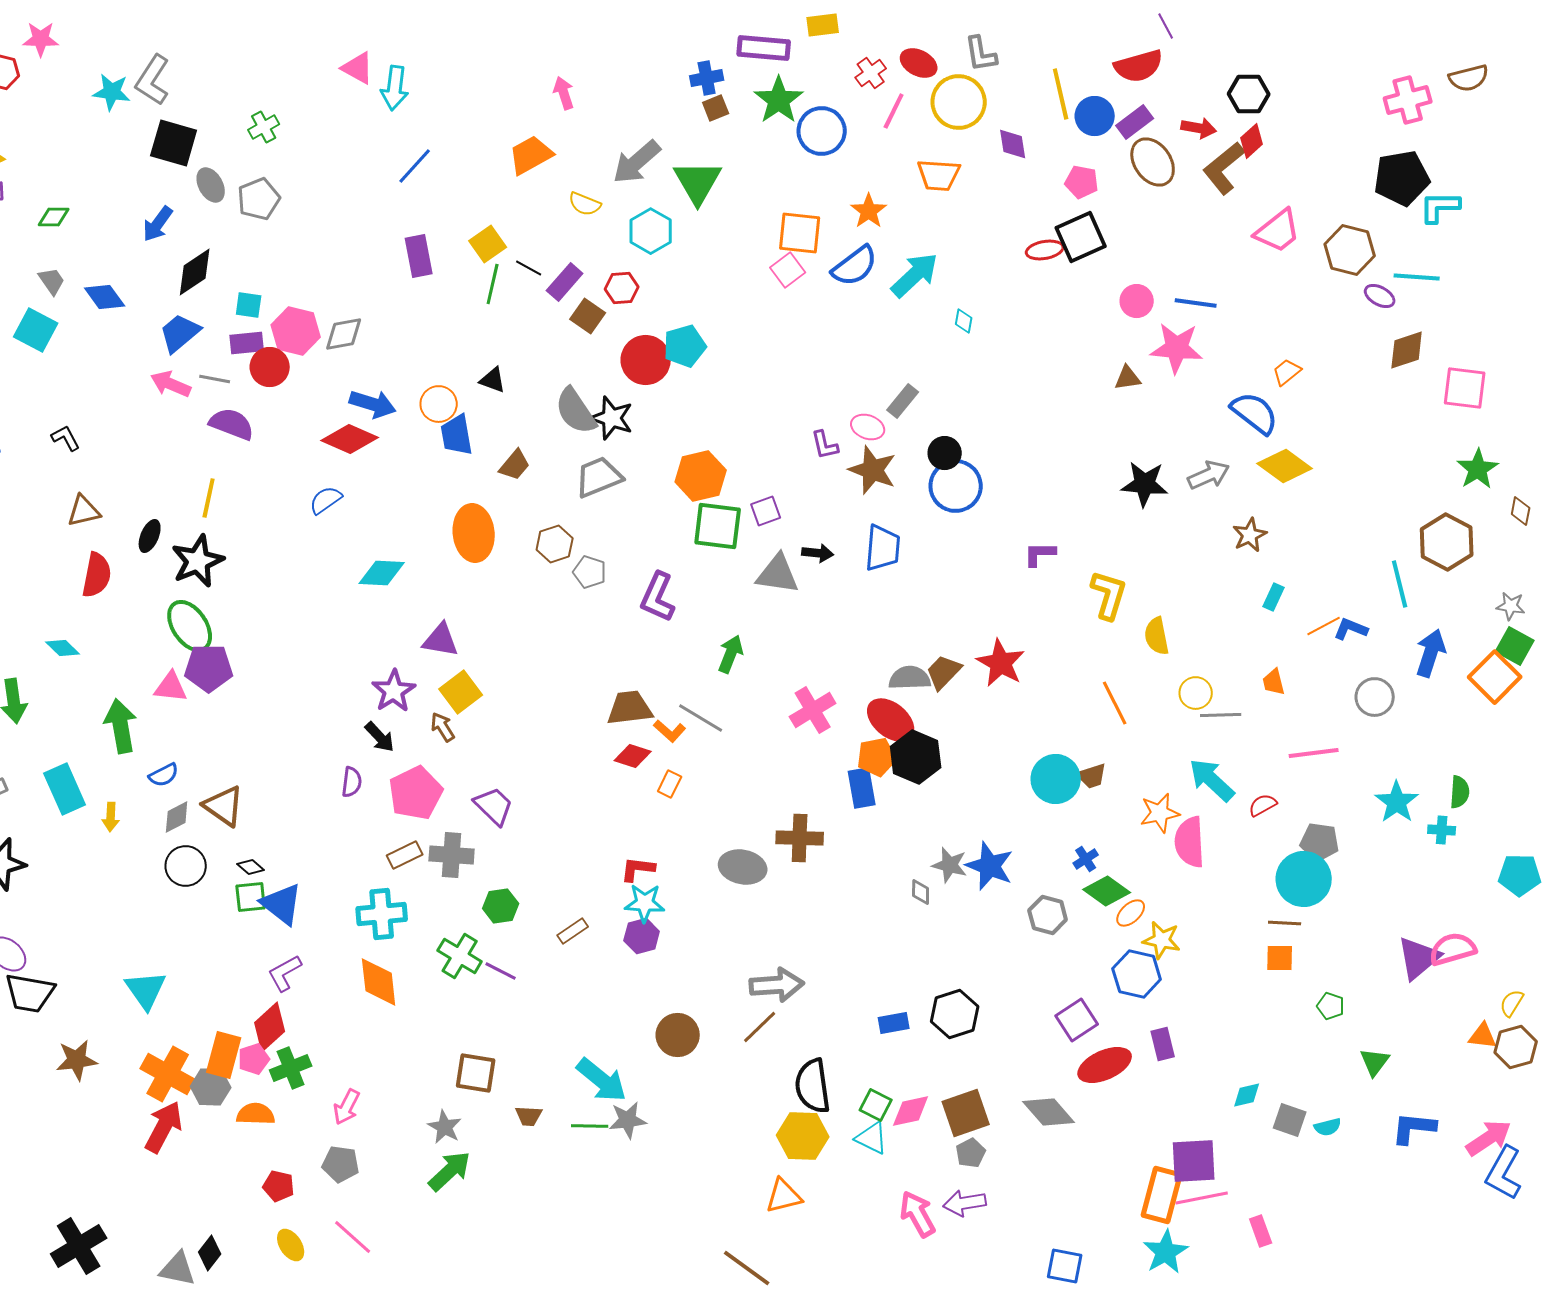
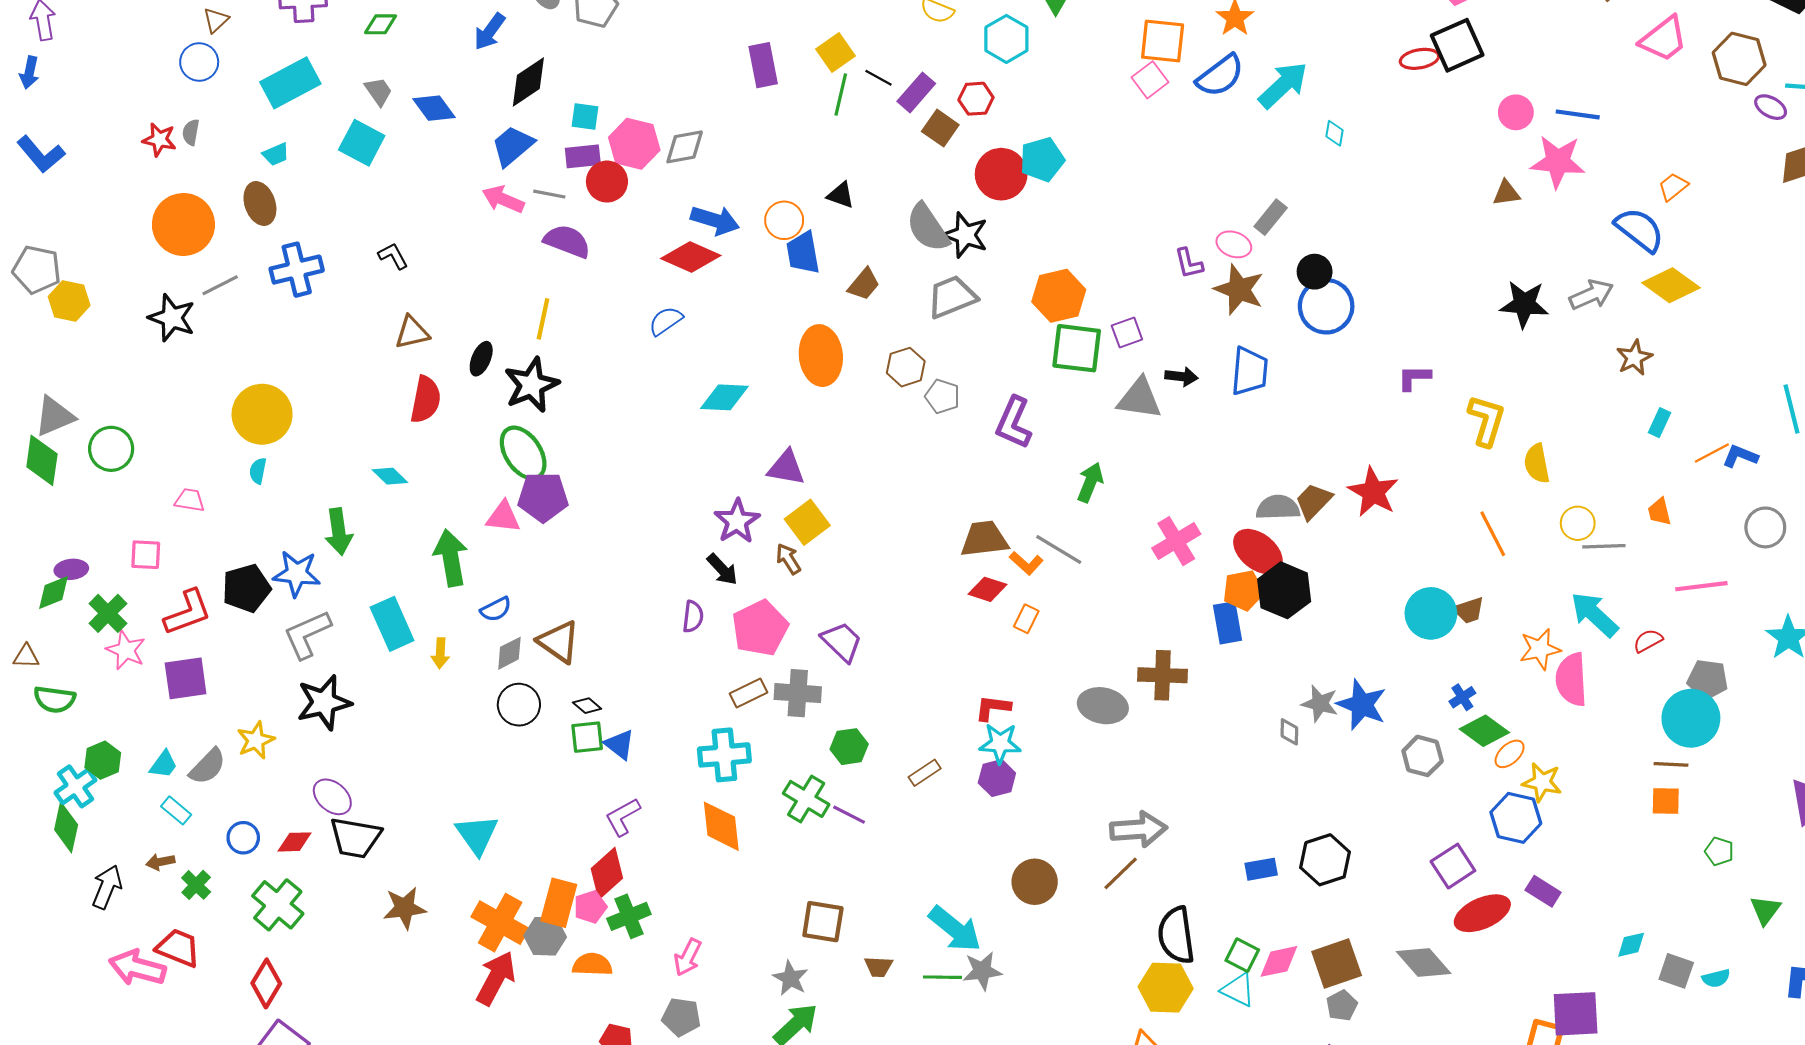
blue triangle: (282, 904) -> (620, 744), size x0.7
purple rectangle: (1163, 1044) -> (1543, 891), turned -44

